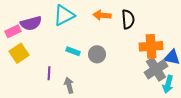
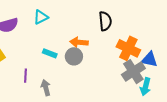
cyan triangle: (64, 15) -> (41, 17), size x0.7
orange arrow: (102, 15) -> (79, 42), moved
orange cross: (151, 46) -> (128, 48), turned 30

